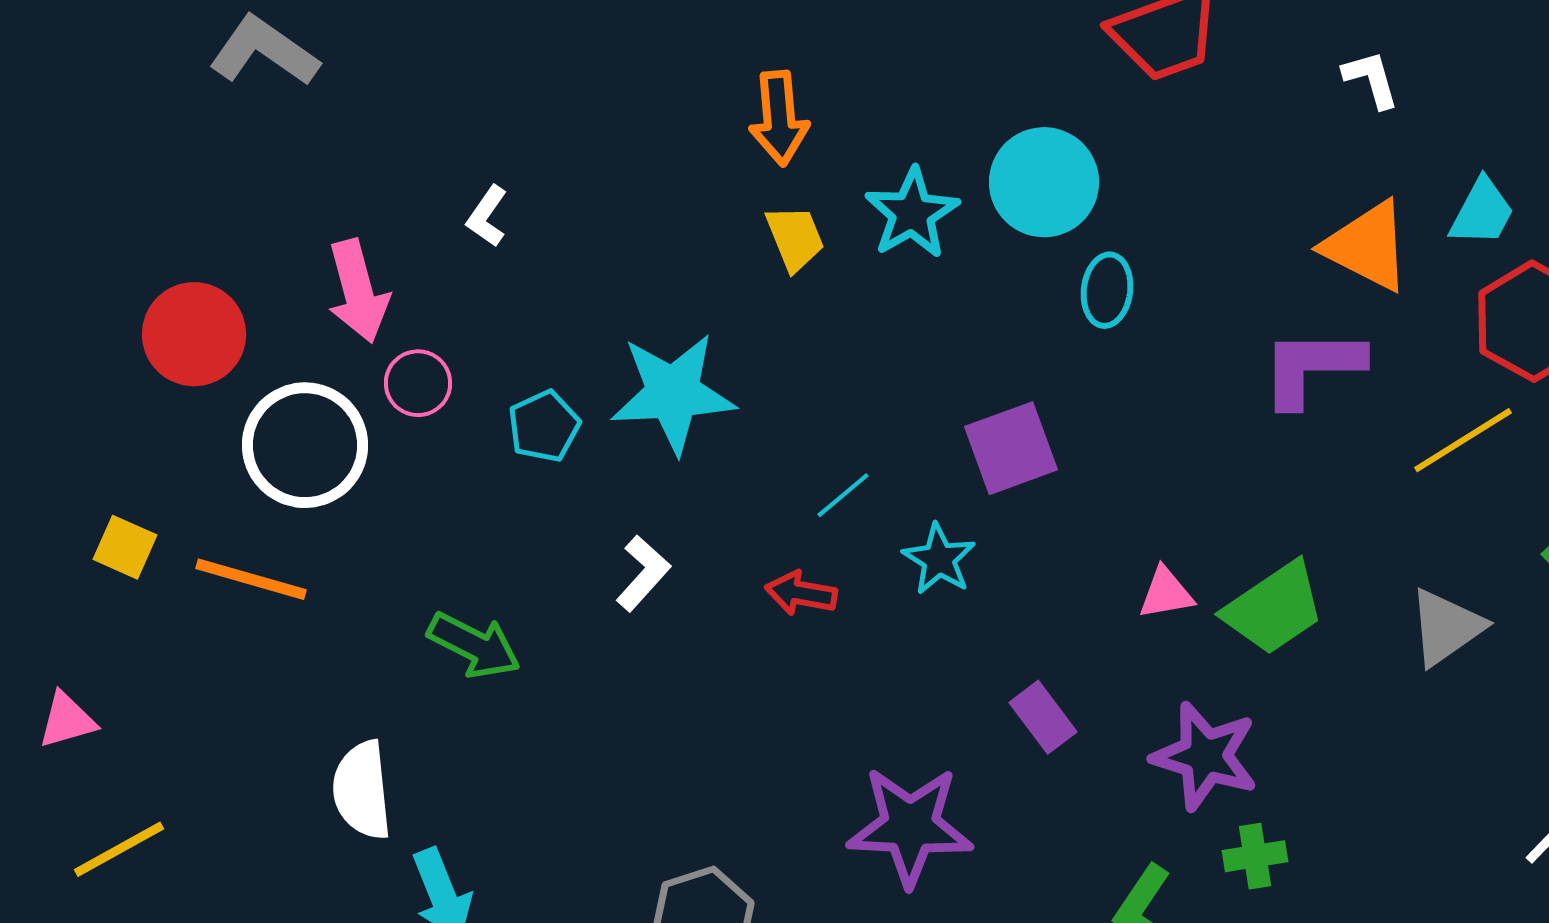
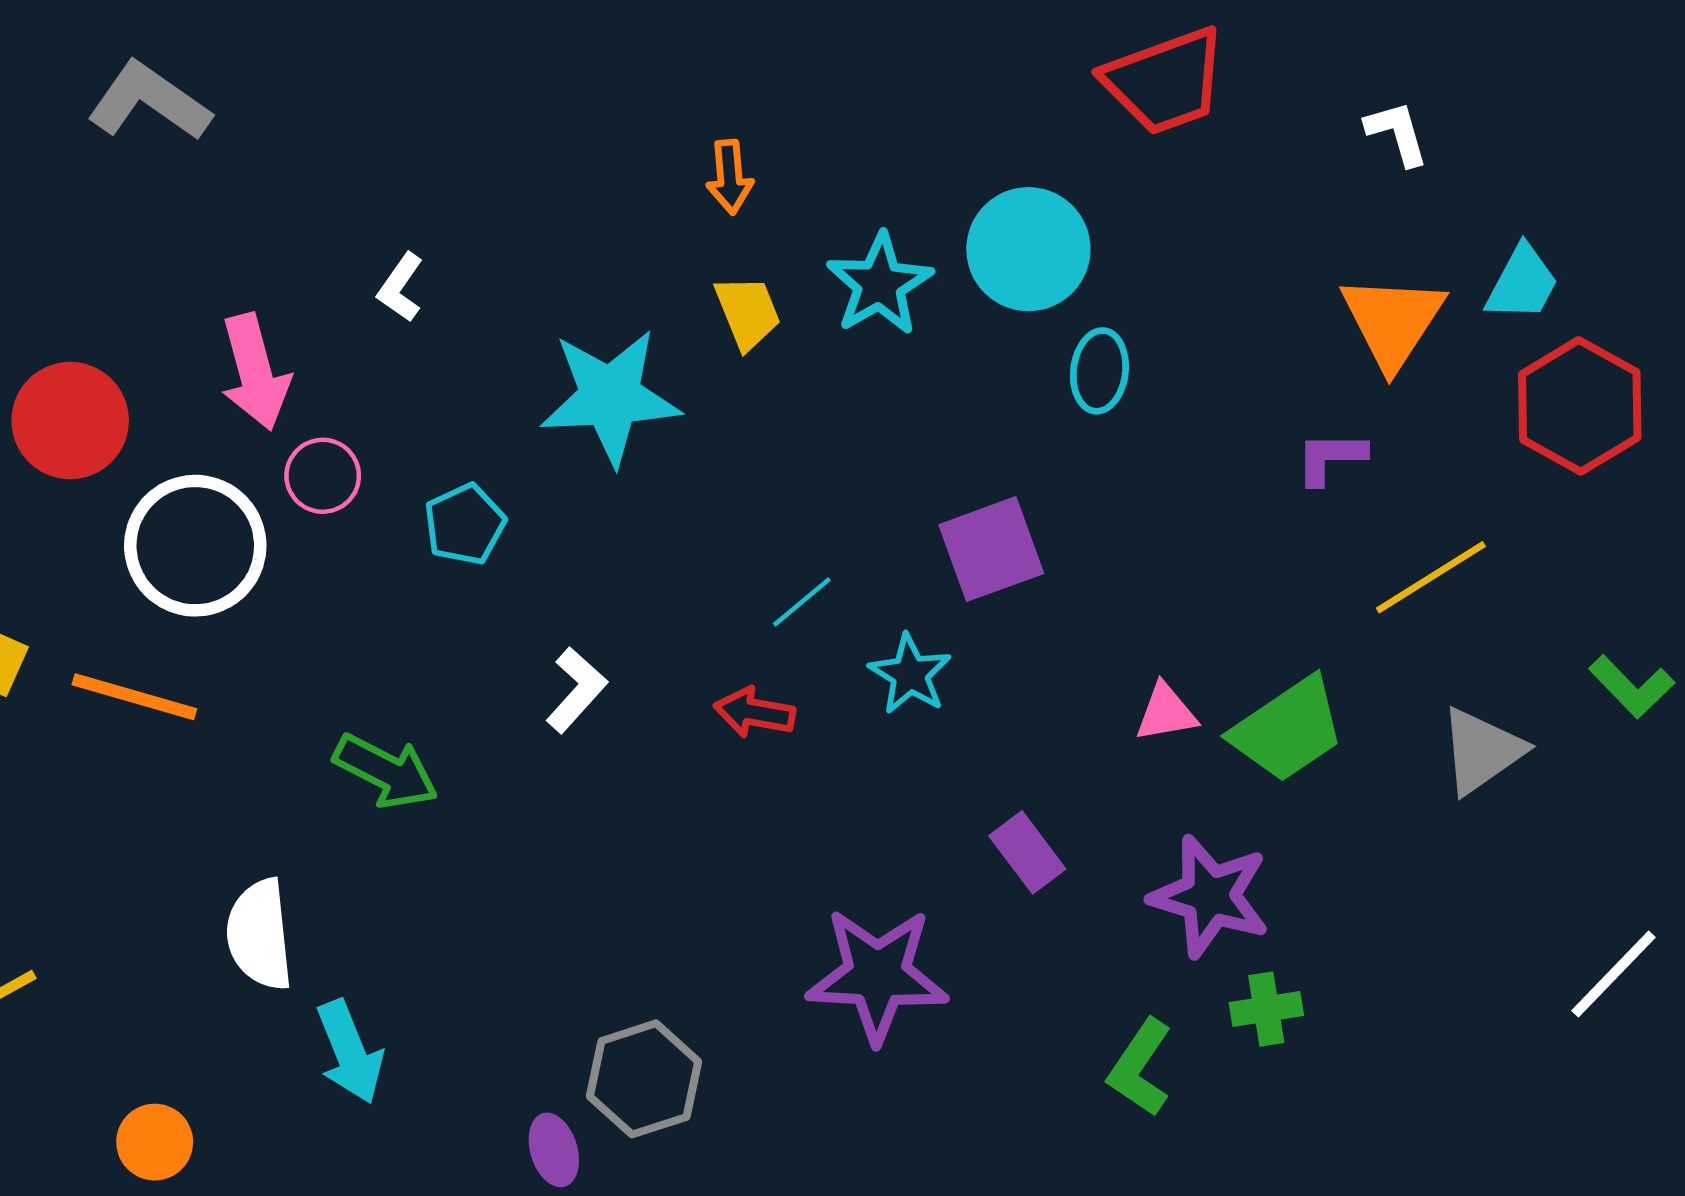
orange arrow: (779, 118) -> (730, 177), size x0.7
orange triangle: (1367, 246) -> (1393, 321), turned 36
purple L-shape: (1312, 367) -> (1331, 458), size x0.6
cyan star: (673, 393) -> (610, 397), moved
yellow line: (1463, 440) -> (1431, 577), moved

